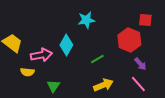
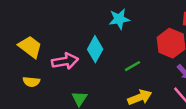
yellow semicircle: (27, 72) -> (31, 82), moved

